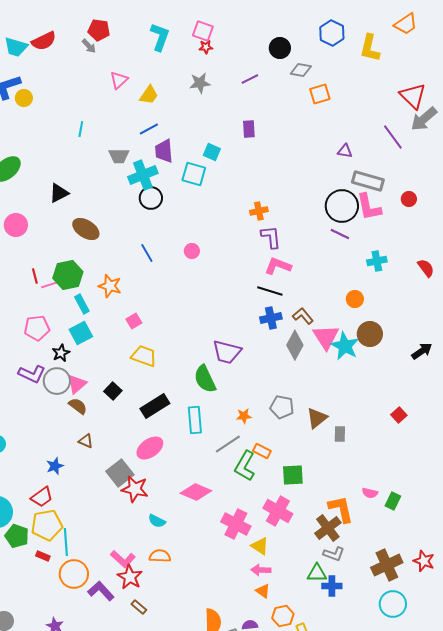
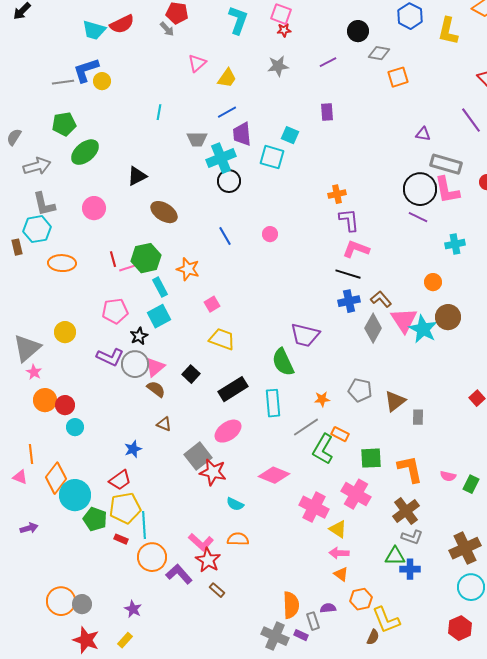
orange L-shape: (341, 509) -> (410, 469), moved

